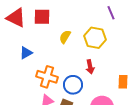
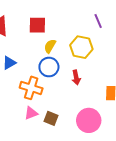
red square: (42, 17) -> (37, 25), moved
blue circle: (73, 85) -> (49, 67), moved

